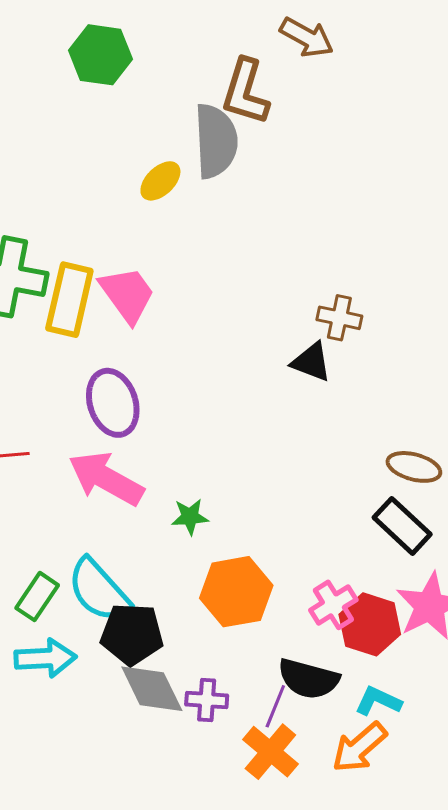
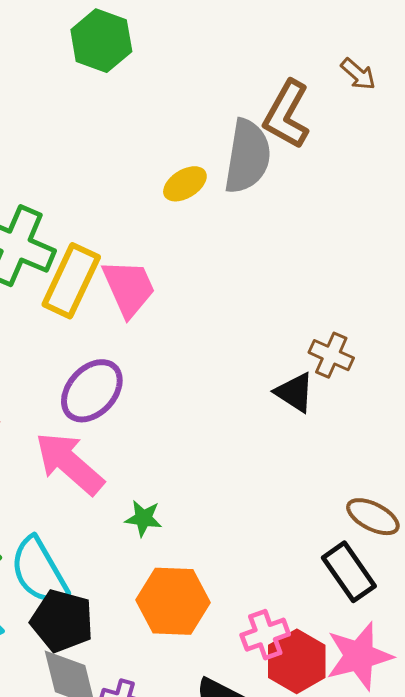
brown arrow: (307, 37) -> (358, 74), size x0.7
green hexagon: (100, 55) -> (101, 41), moved
purple ellipse: (113, 403) -> (92, 391), turned 48

